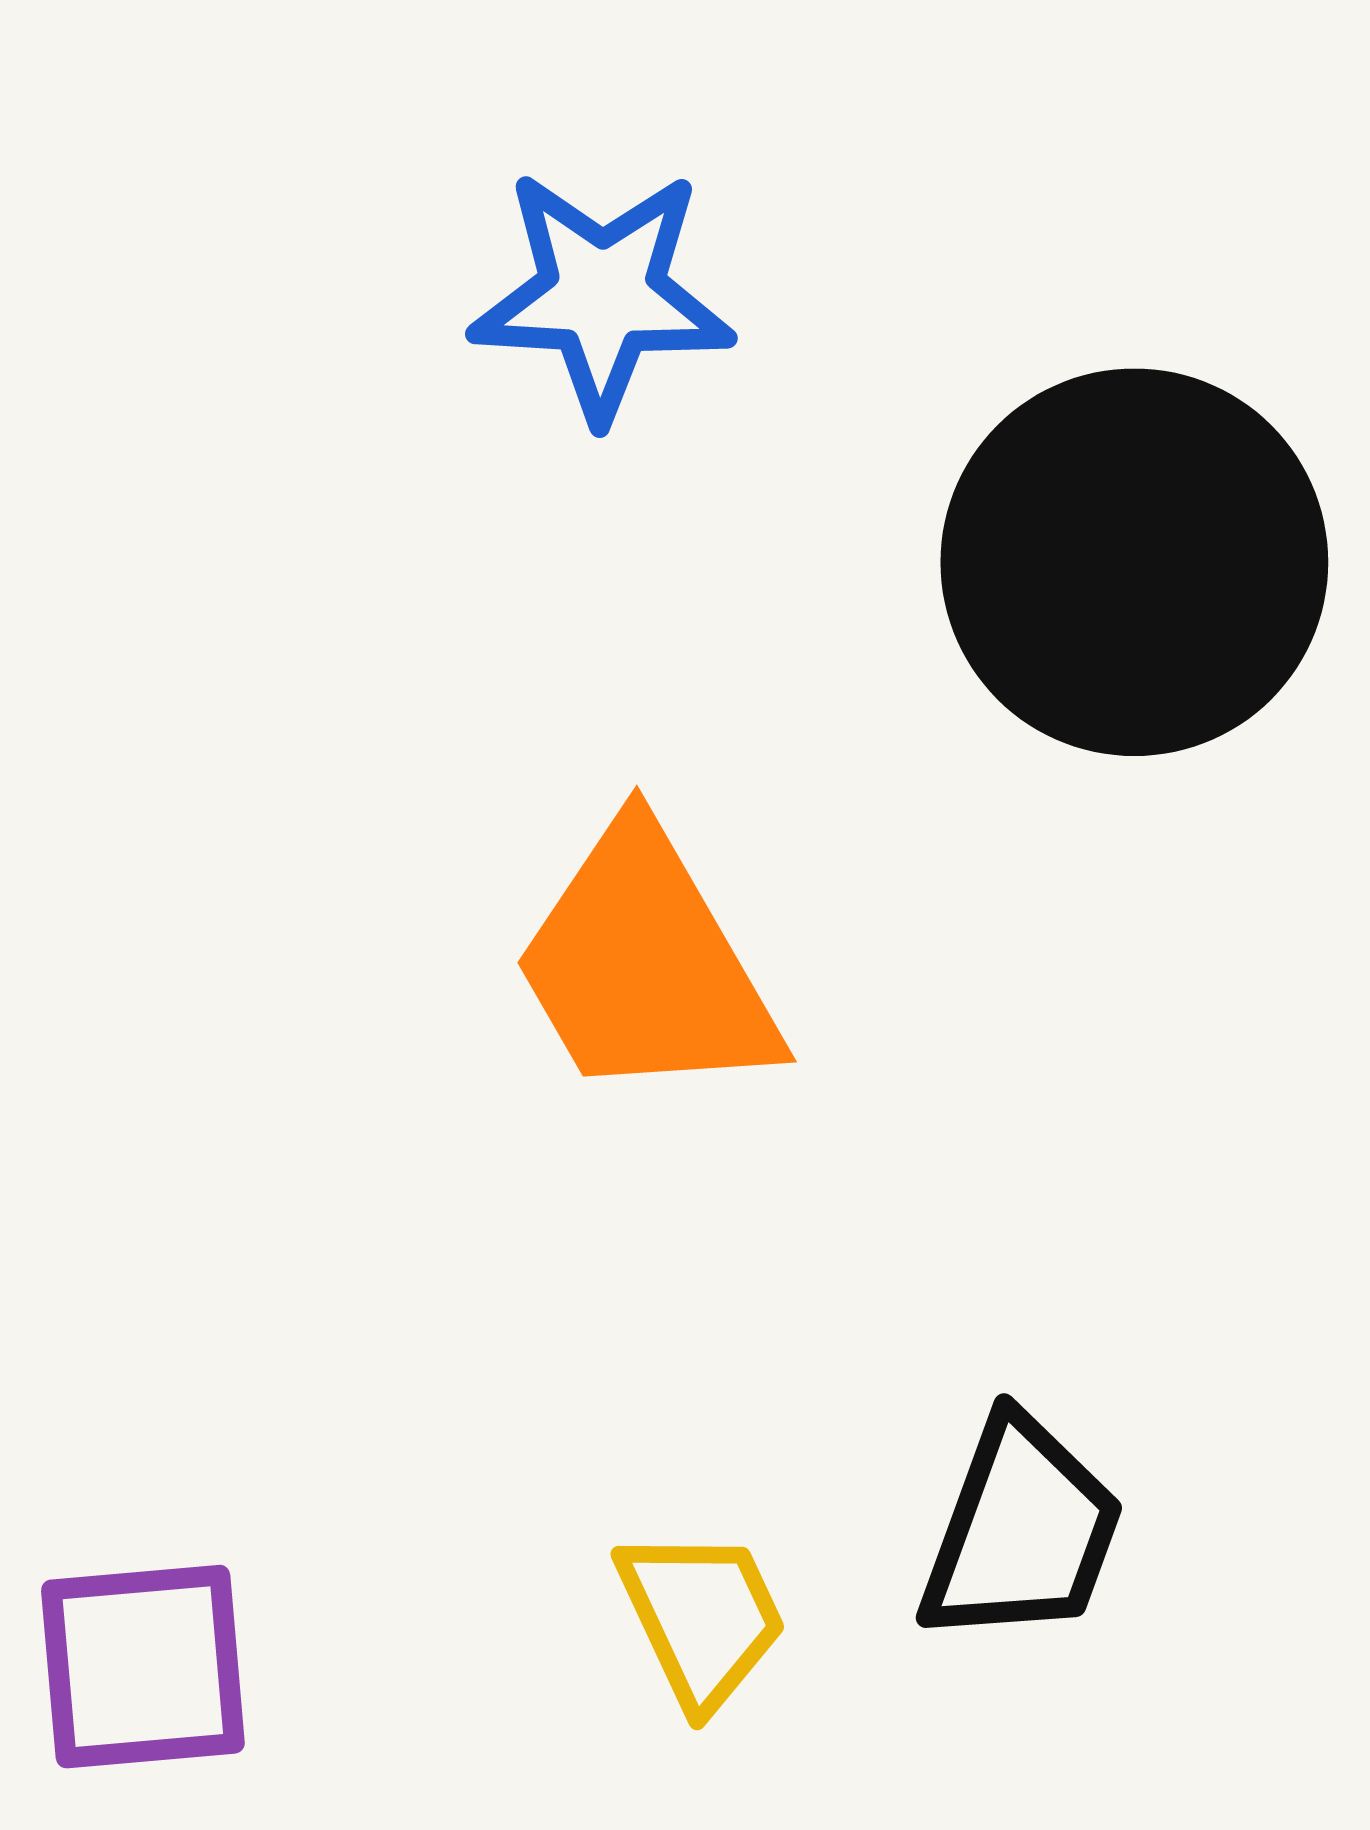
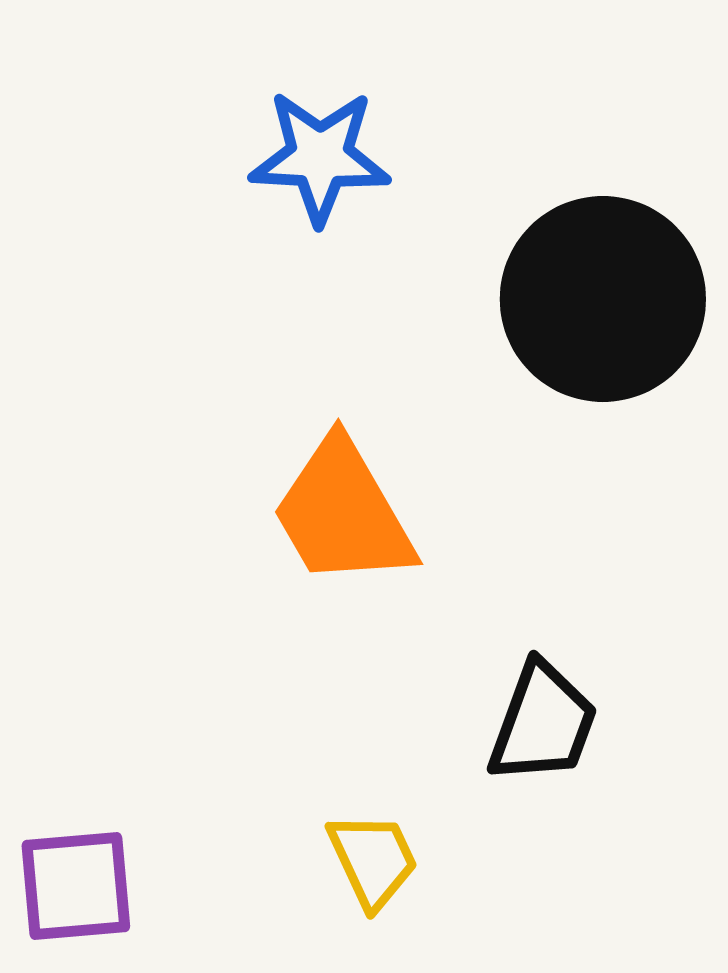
black trapezoid: (1021, 1531) -> (543, 723), moved

